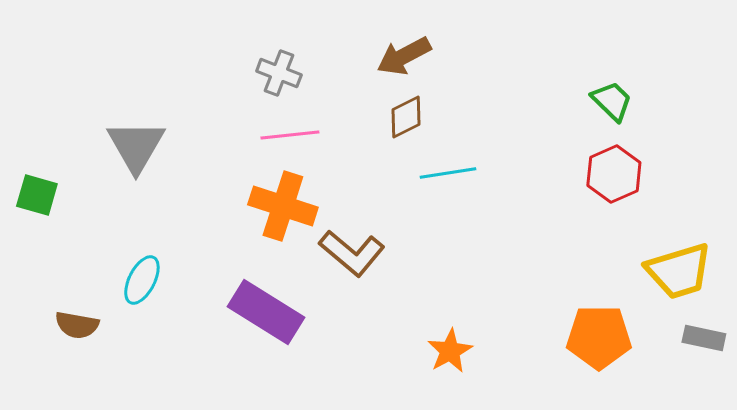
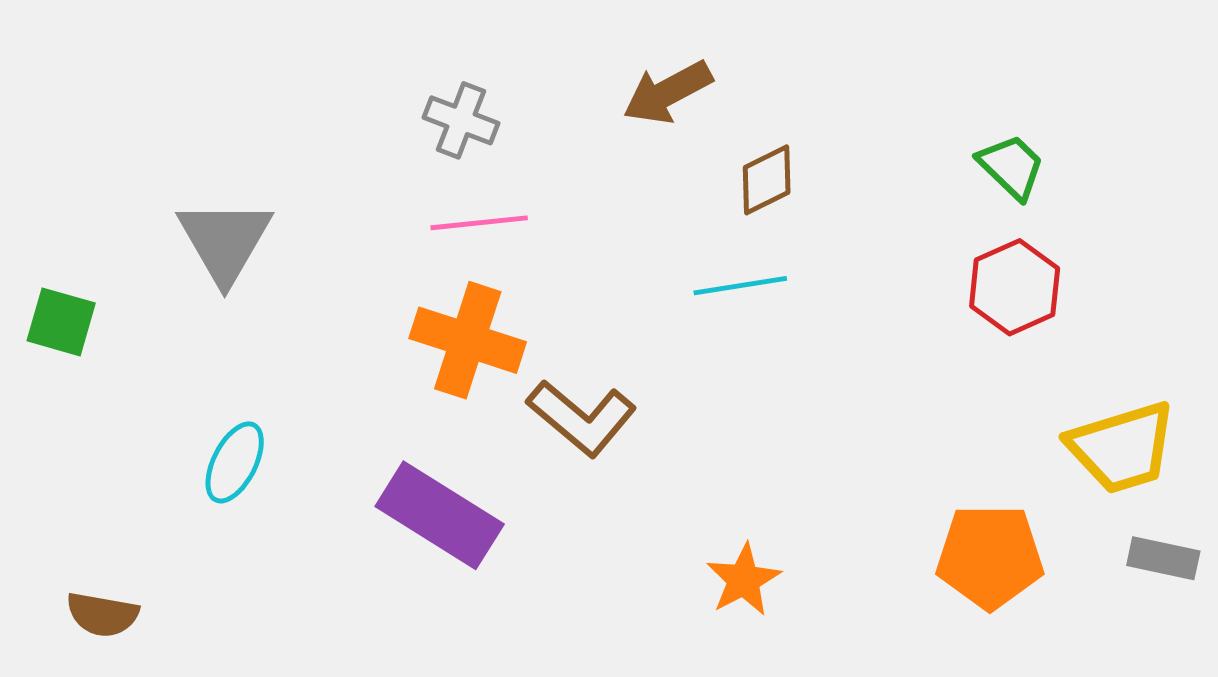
brown diamond: (406, 117) -> (767, 180), moved
brown semicircle: (77, 325) -> (102, 614), moved

